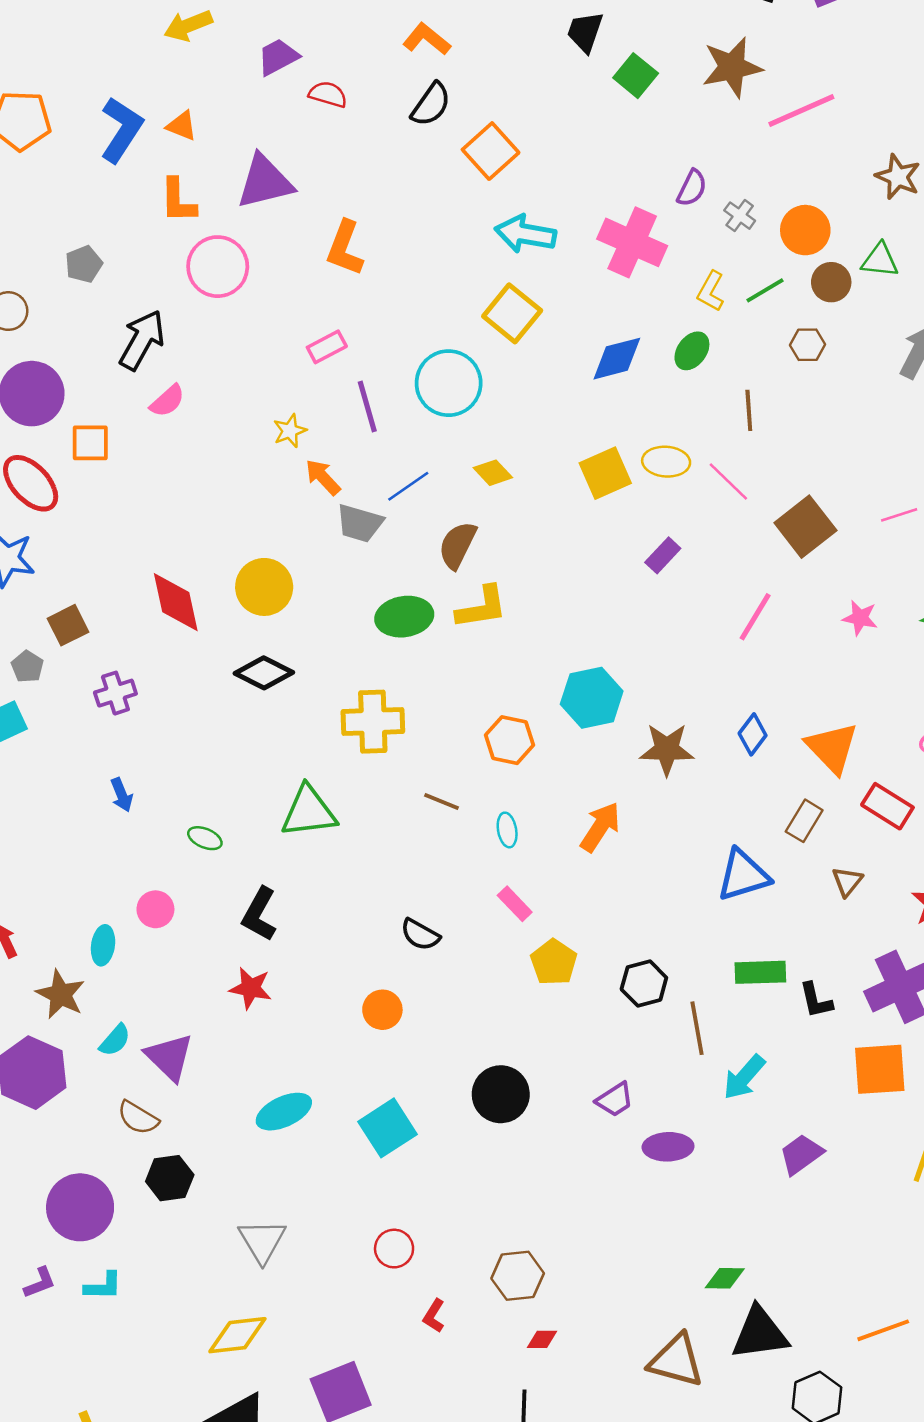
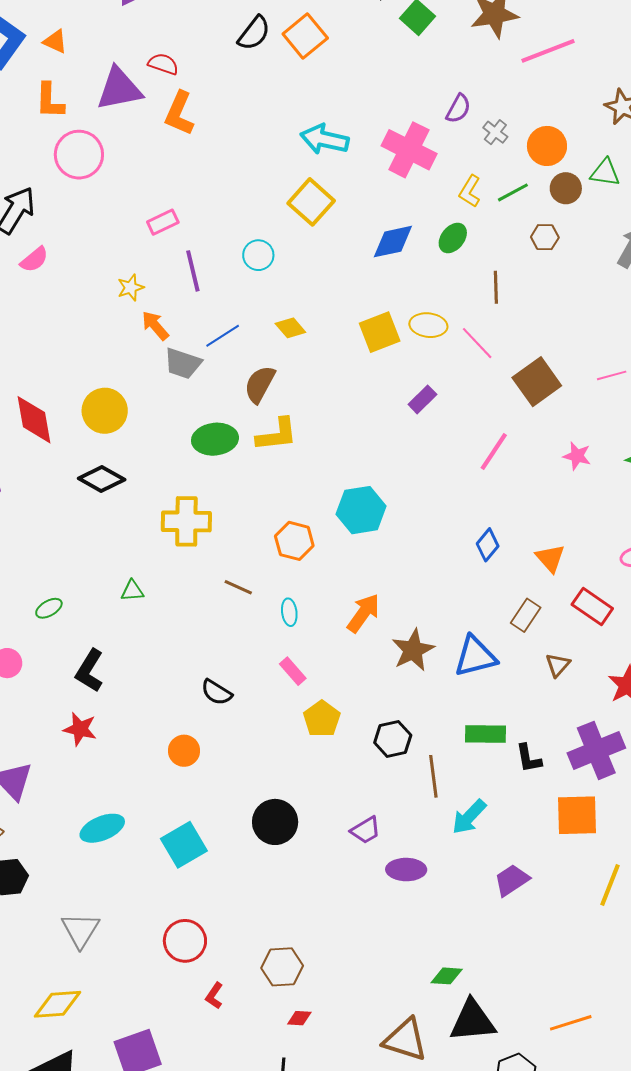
red semicircle: (328, 94) -> (163, 64), moved
orange square: (491, 151) -> (305, 36), moved
orange L-shape: (345, 248) -> (179, 113), moved
cyan circle: (449, 383) -> (258, 255), size x0.6
orange triangle: (832, 748) -> (550, 558), size x0.7
brown star: (667, 749) -> (413, 650), moved, turned -30
green triangle: (309, 812) -> (132, 591), size x0.5
green ellipse: (205, 838) -> (49, 608), turned -56
red circle: (394, 1249) -> (185, 941), size x1.4

